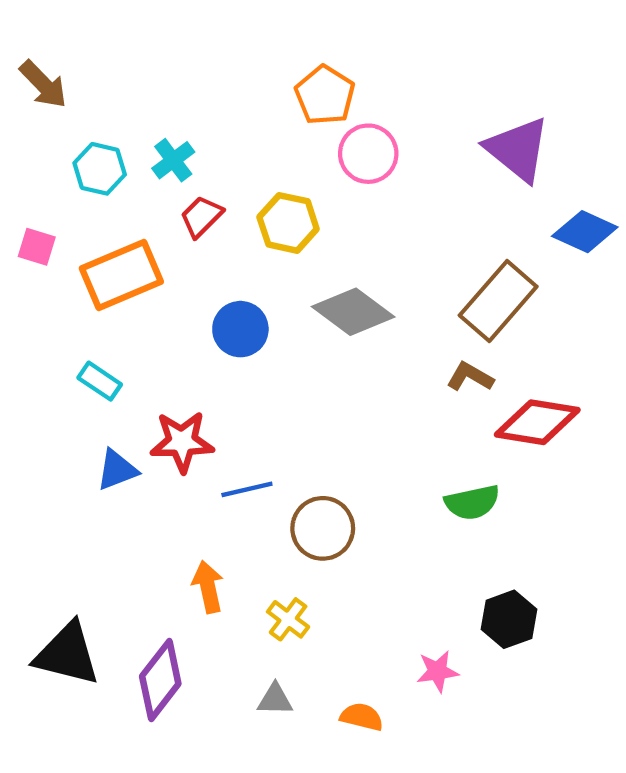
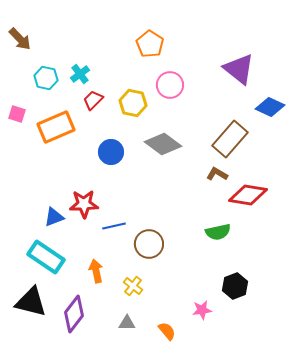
pink circle: (368, 154) -> (170, 85), moved
cyan rectangle: (100, 381) -> (46, 257), moved, size x1.8
orange semicircle: (362, 717) -> (167, 331), turned 36

